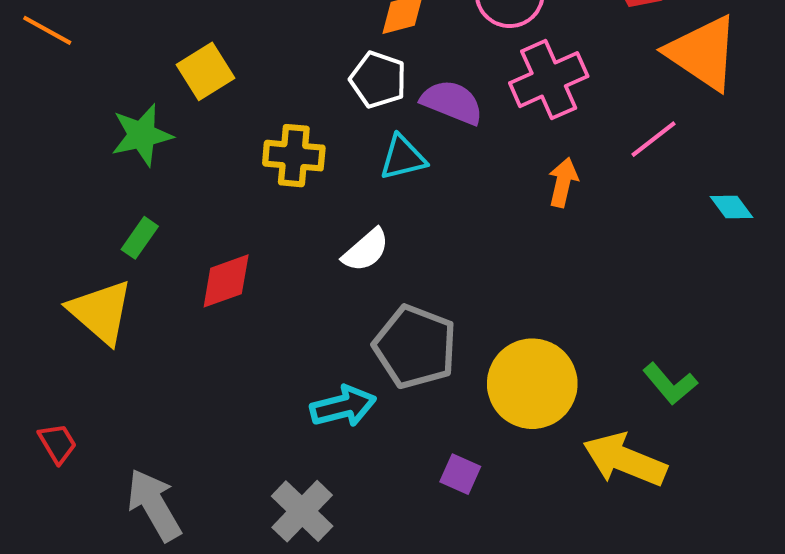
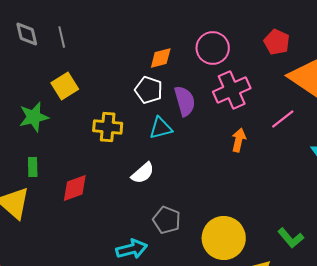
purple semicircle: (452, 102) -> (185, 101), turned 52
green rectangle: (140, 238) -> (33, 167), turned -36
gray pentagon: (415, 347) -> (167, 220), size x0.7

